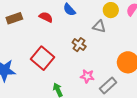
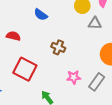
red semicircle: (46, 17) -> (13, 36), moved
gray triangle: (99, 26) -> (95, 23), moved

